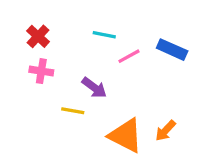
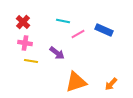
yellow line: (73, 111) -> (31, 61), moved
orange arrow: (165, 131) -> (111, 84), moved
orange triangle: (126, 136) -> (76, 82), turned -45

